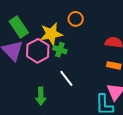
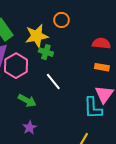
pink hexagon: (38, 51) -> (16, 66), moved
green arrow: (41, 96) -> (27, 101), turned -60

